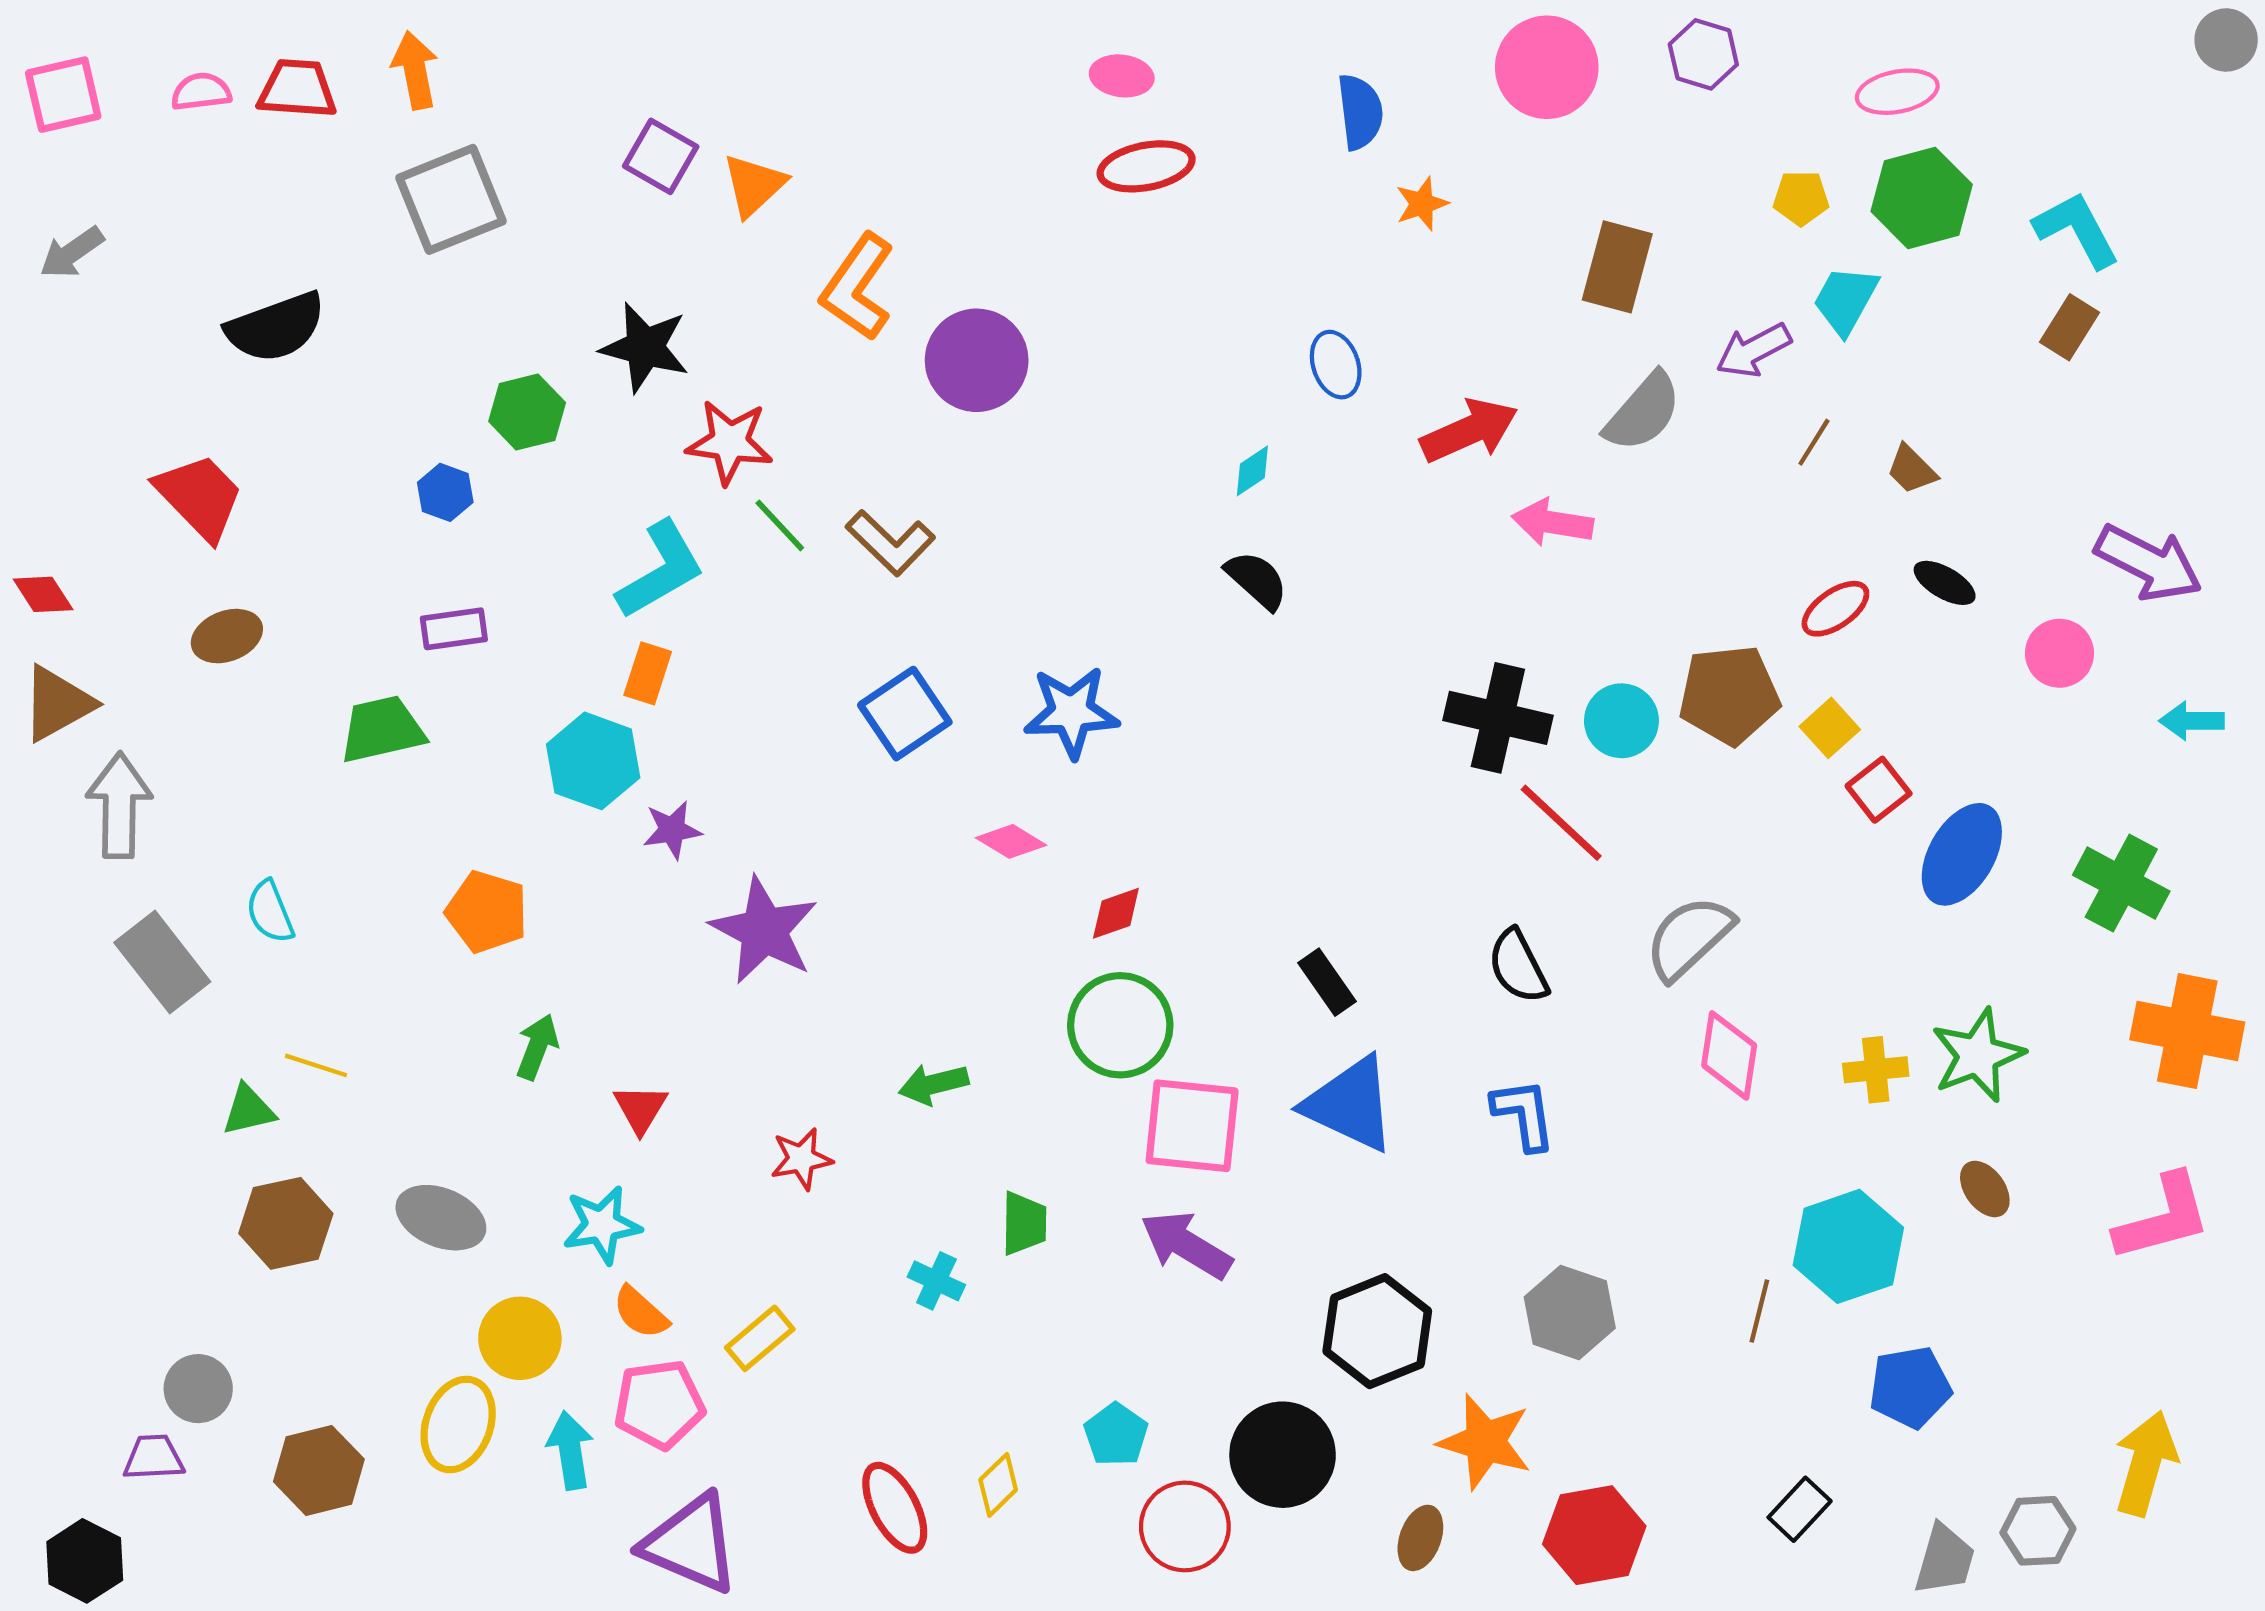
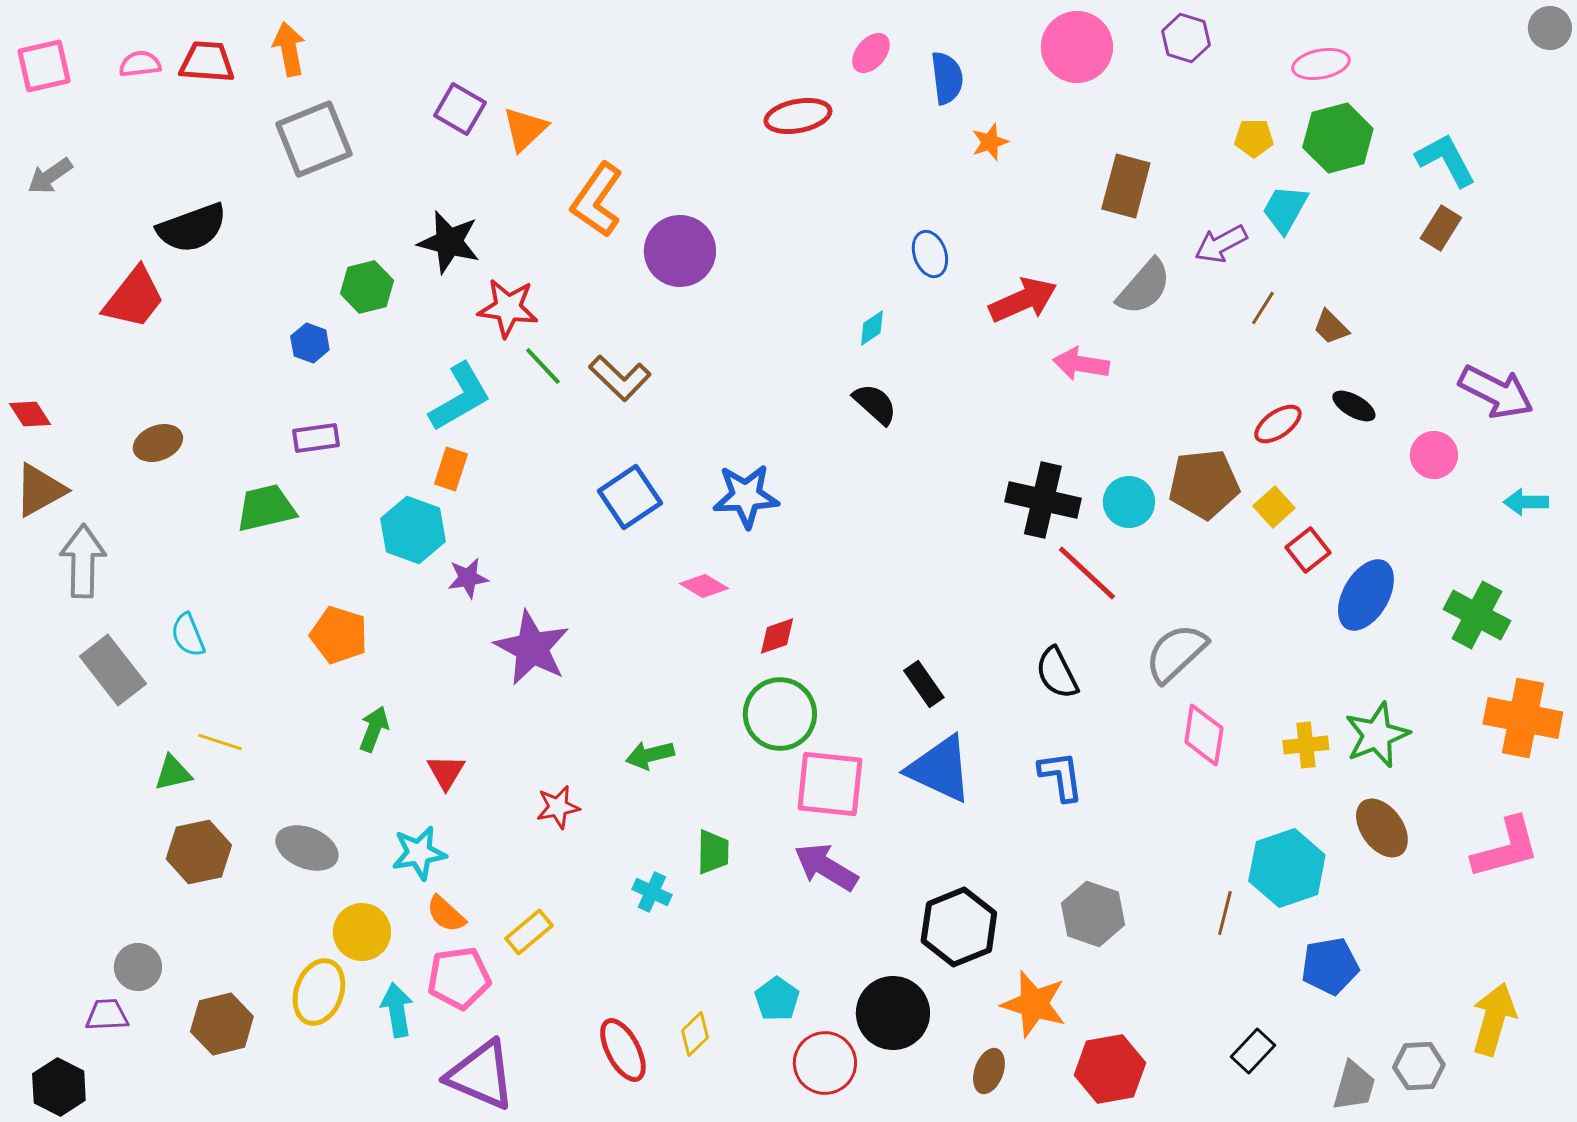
pink ellipse: (1122, 76) -> (871, 53), moved, turned -57
red trapezoid: (200, 497) -> (134, 298), moved, turned 82
brown ellipse: (1985, 1189) -> (1382, 828), size x1.5

